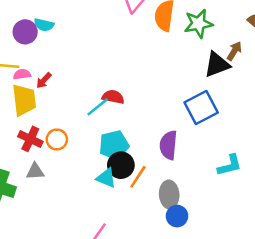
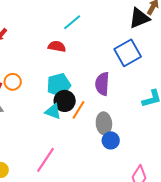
cyan line: (98, 107) -> (72, 22), moved

